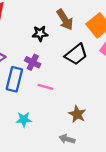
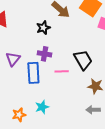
black trapezoid: (76, 54) -> (83, 60), moved, turned -65
cyan star: (24, 119) -> (42, 107), moved

